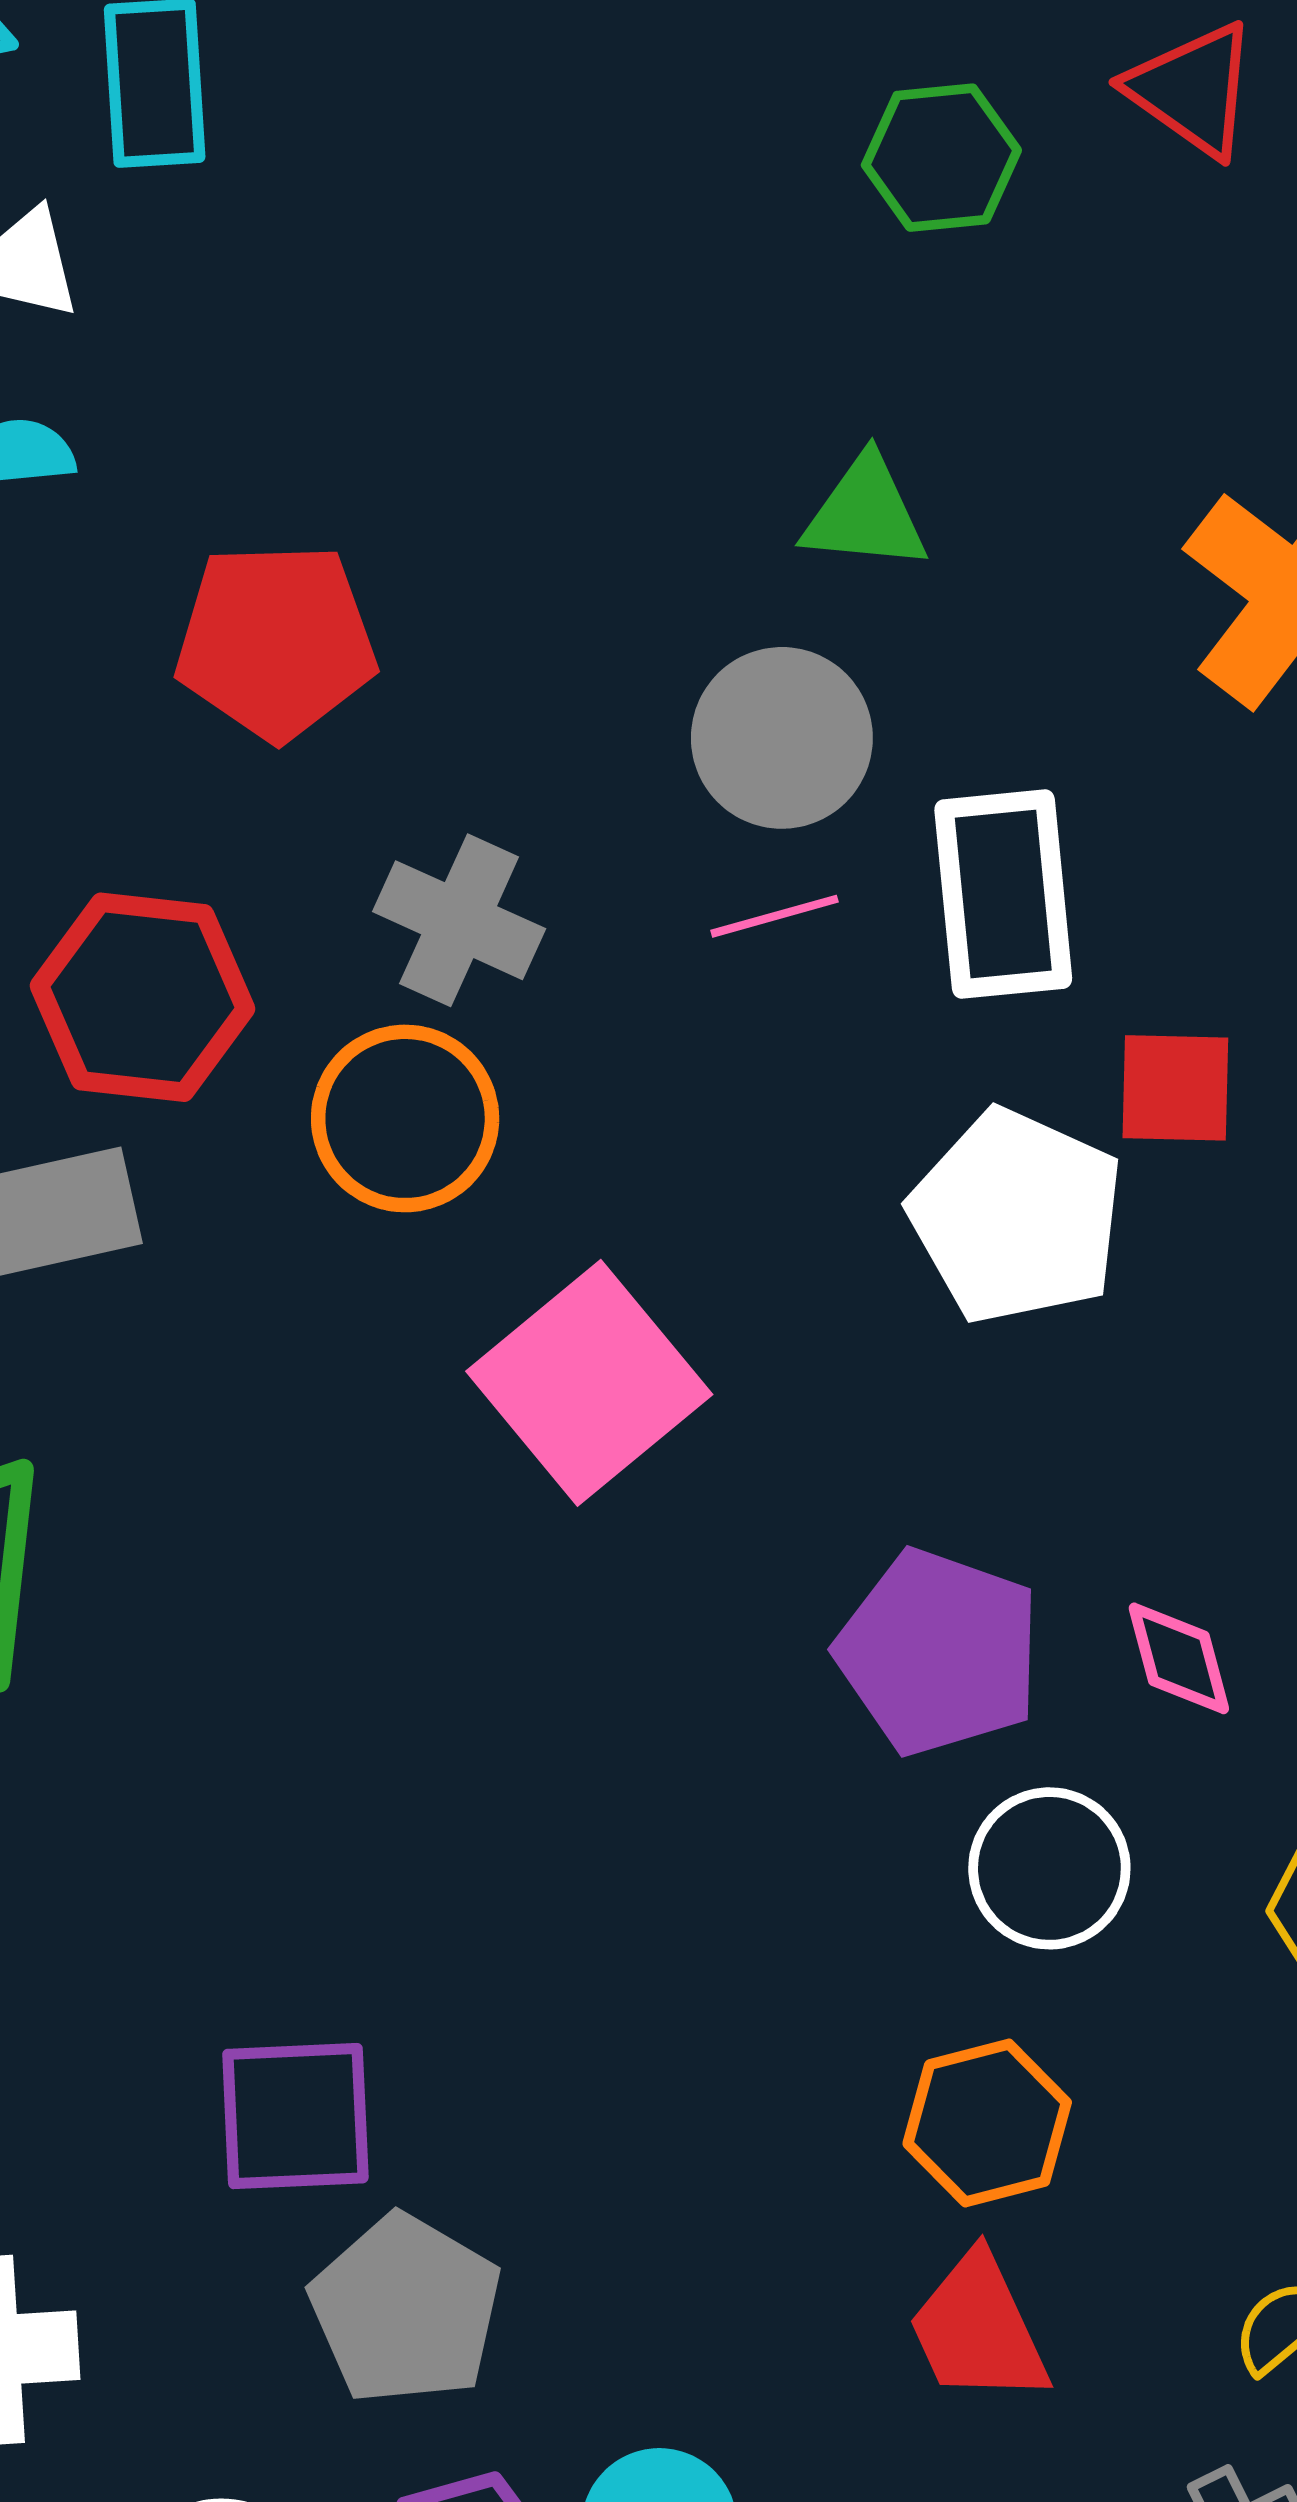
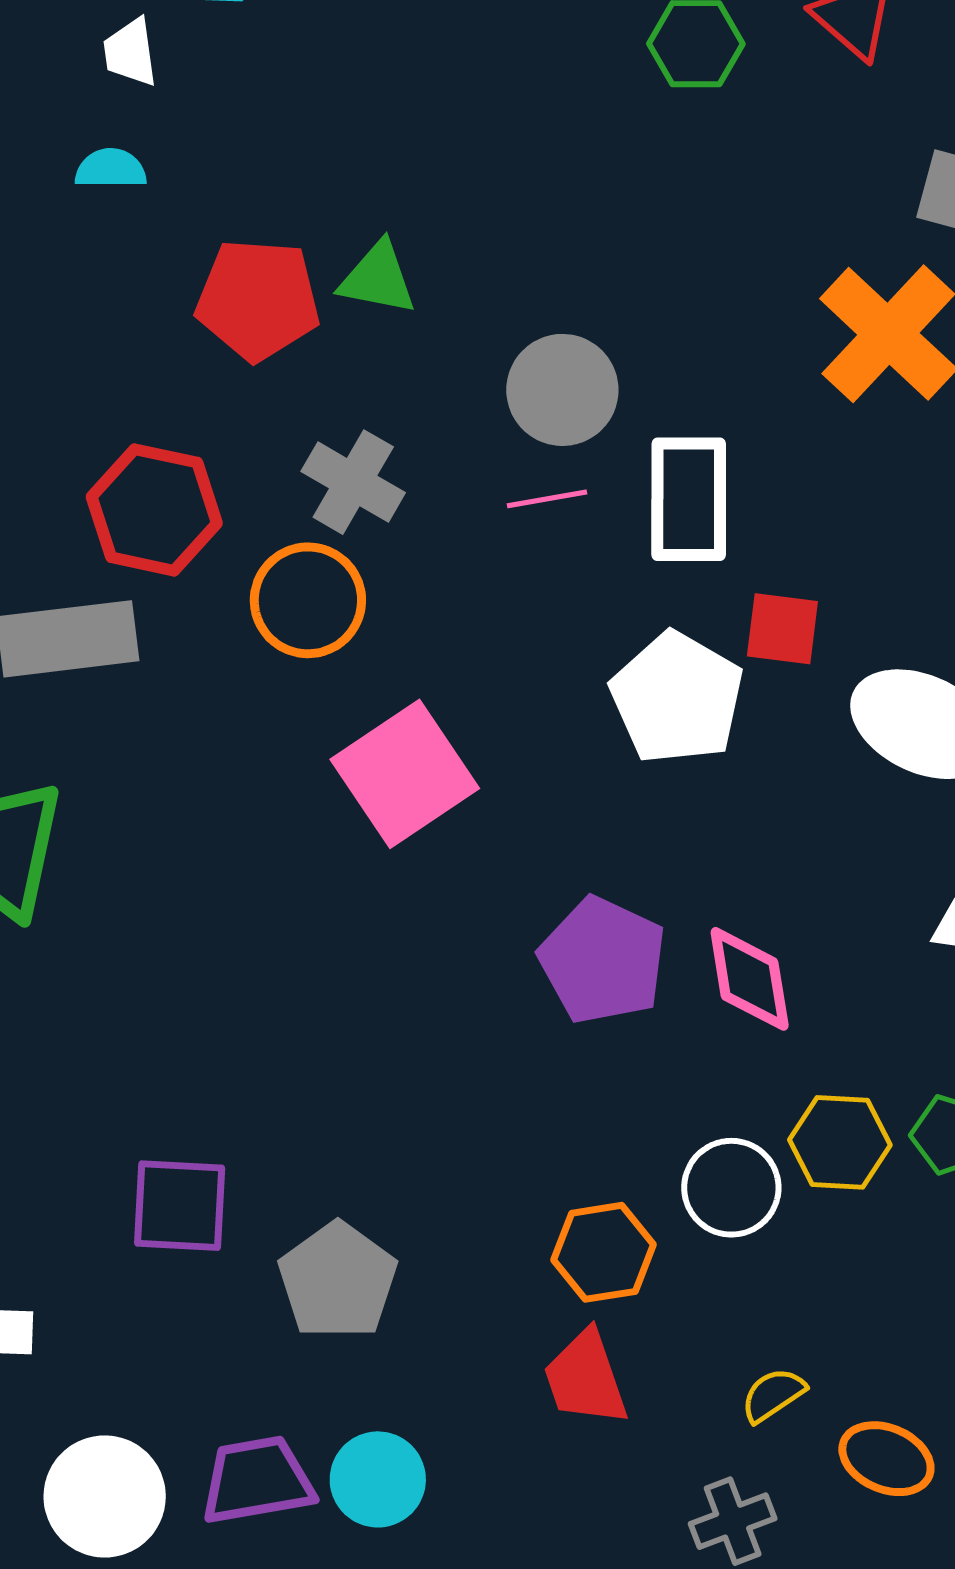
green triangle: (865, 514) -> (378, 278), moved
pink diamond: (1179, 1658) -> (750, 979), size x1.4
white circle: (1049, 1868) -> (731, 1188), moved
gray pentagon: (406, 2309) -> (338, 1281), moved

